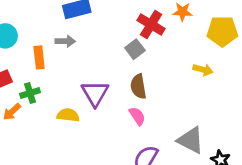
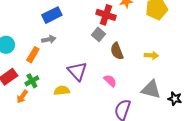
orange rectangle: (39, 57) -> (33, 55), turned 49
yellow arrow: (203, 70) -> (151, 55), moved
brown semicircle: (138, 86) -> (117, 51), moved

